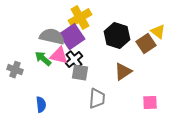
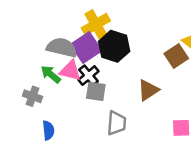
black hexagon: (117, 36) -> (114, 46), moved
gray cross: (15, 70) -> (32, 96), moved

